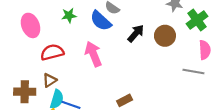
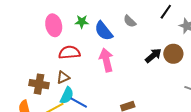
green star: (69, 15) -> (82, 22), moved
blue semicircle: (101, 21) -> (104, 31), moved
black arrow: (136, 33) -> (153, 56), moved

